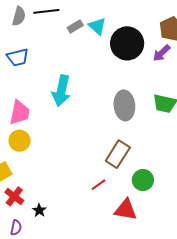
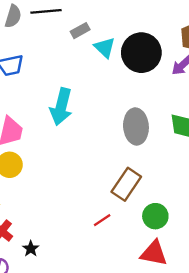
cyan triangle: (97, 26) -> (105, 48), moved
red triangle: (126, 210) -> (154, 253), moved

